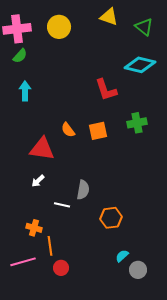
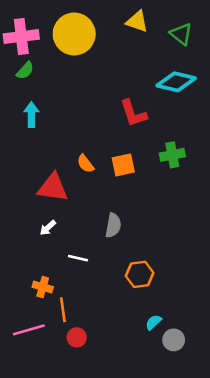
yellow circle: (59, 27) -> (74, 34), size x1.4
gray semicircle: (83, 190) -> (113, 225), moved

